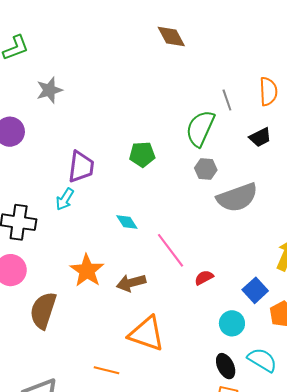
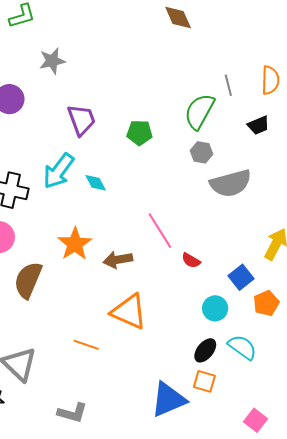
purple trapezoid: (81, 167) -> (81, 120), moved, turned -32
cyan arrow: (65, 199) -> (59, 171), size x1.6
cyan diamond: (127, 222) -> (96, 183), moved
red semicircle: (204, 278) -> (191, 260), turned -126
black ellipse: (226, 366) -> (205, 350), turned 60

